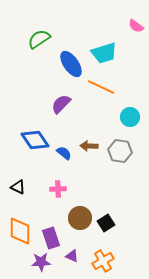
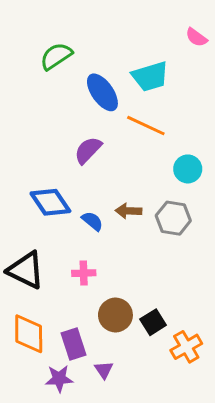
black triangle: (18, 187) -> (26, 270), size x1.8
purple triangle: (72, 256) -> (104, 370), turned 32
orange cross: (103, 261) -> (186, 347), moved

